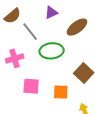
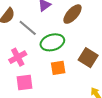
pink square: (31, 86) -> (24, 83), moved
orange square: (61, 92) -> (58, 68), moved

